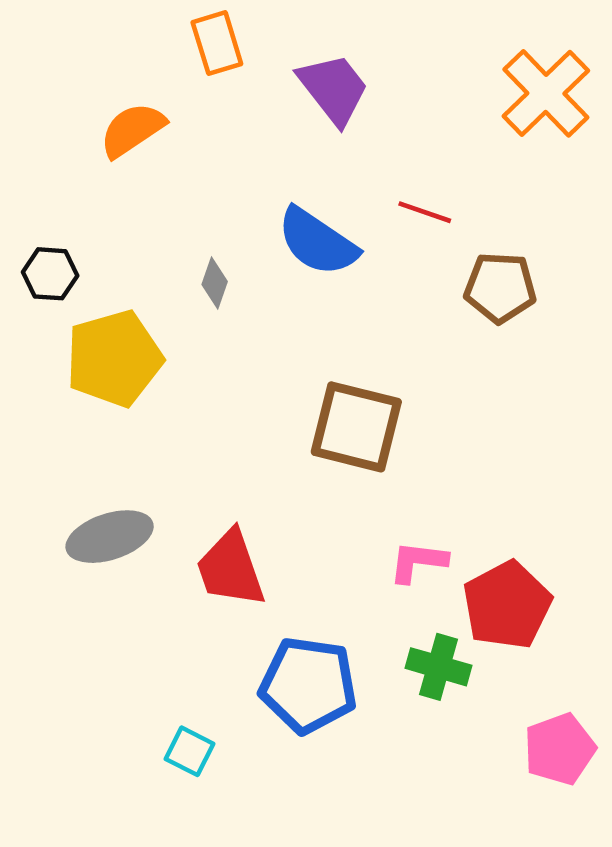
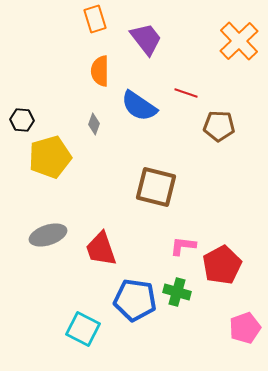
orange semicircle: (132, 130) -> (100, 71), moved, turned -56
green cross: (439, 667) -> (177, 292), moved
cyan square: (189, 751) -> (83, 329), size x1.6

